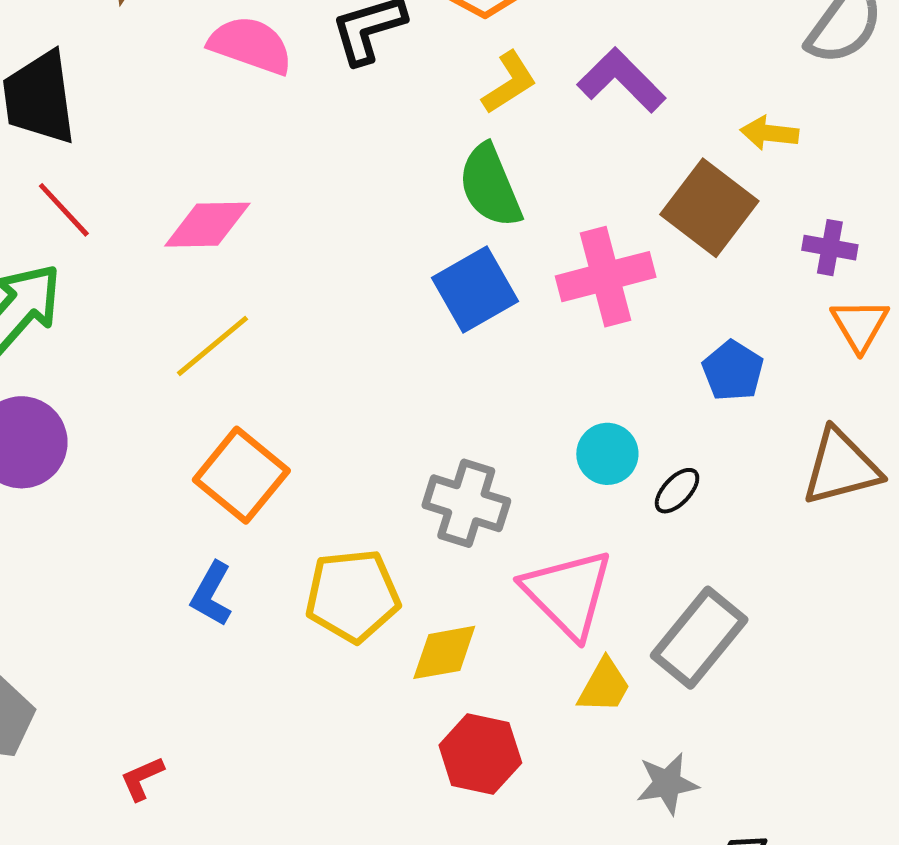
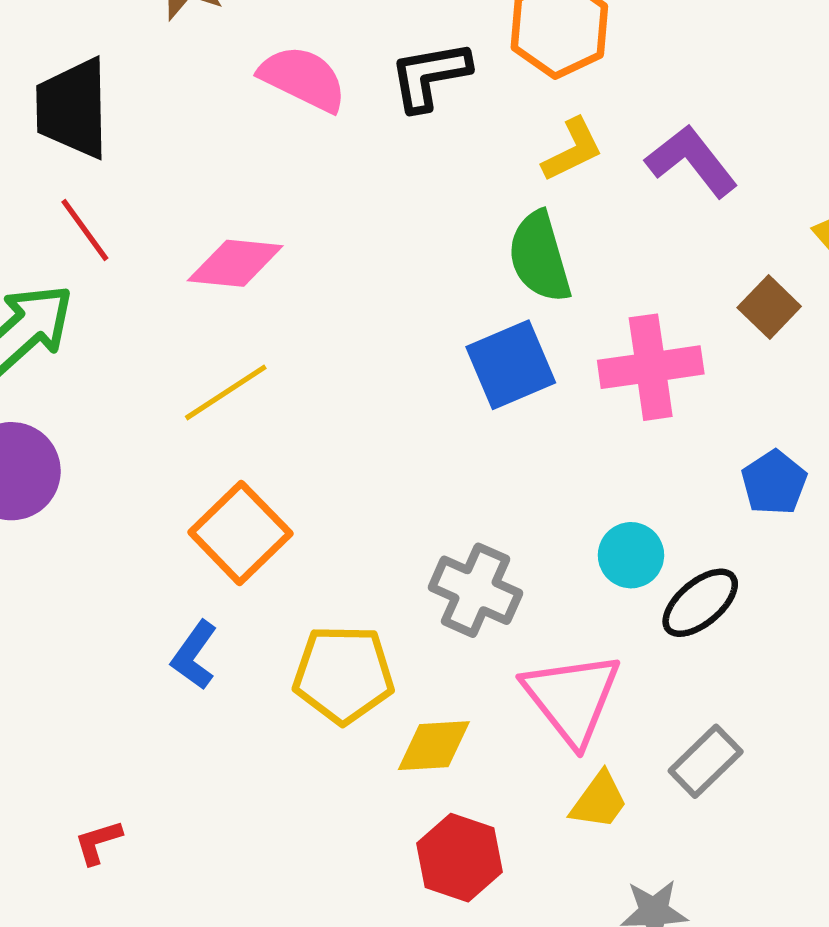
brown square: (709, 208) -> (769, 307), size x0.6
black ellipse: (677, 491) -> (700, 603), size x1.5
gray rectangle: (699, 638) -> (706, 761), size x0.7

